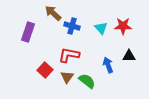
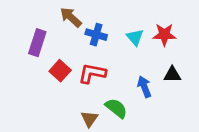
red square: (45, 70) -> (60, 71), moved
brown triangle: (67, 77) -> (89, 119), moved

